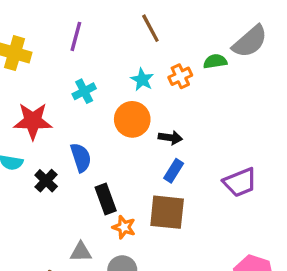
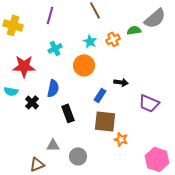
black arrow: (170, 138) -> (121, 82), moved
blue semicircle: (81, 158) -> (53, 88), turned 30
blue rectangle: (174, 171) -> (100, 95), moved
purple trapezoid: (240, 182) -> (149, 103), turned 45
orange star: (124, 227) -> (121, 139), moved

